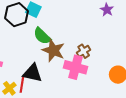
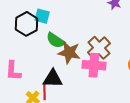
brown cross: (84, 51) -> (99, 48), size x1.6

